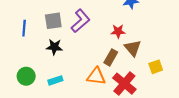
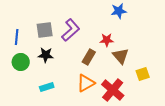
brown rectangle: (111, 57) -> (89, 57), moved
green circle: (26, 76) -> (21, 62), moved
orange triangle: (96, 76) -> (86, 83), turned -36

